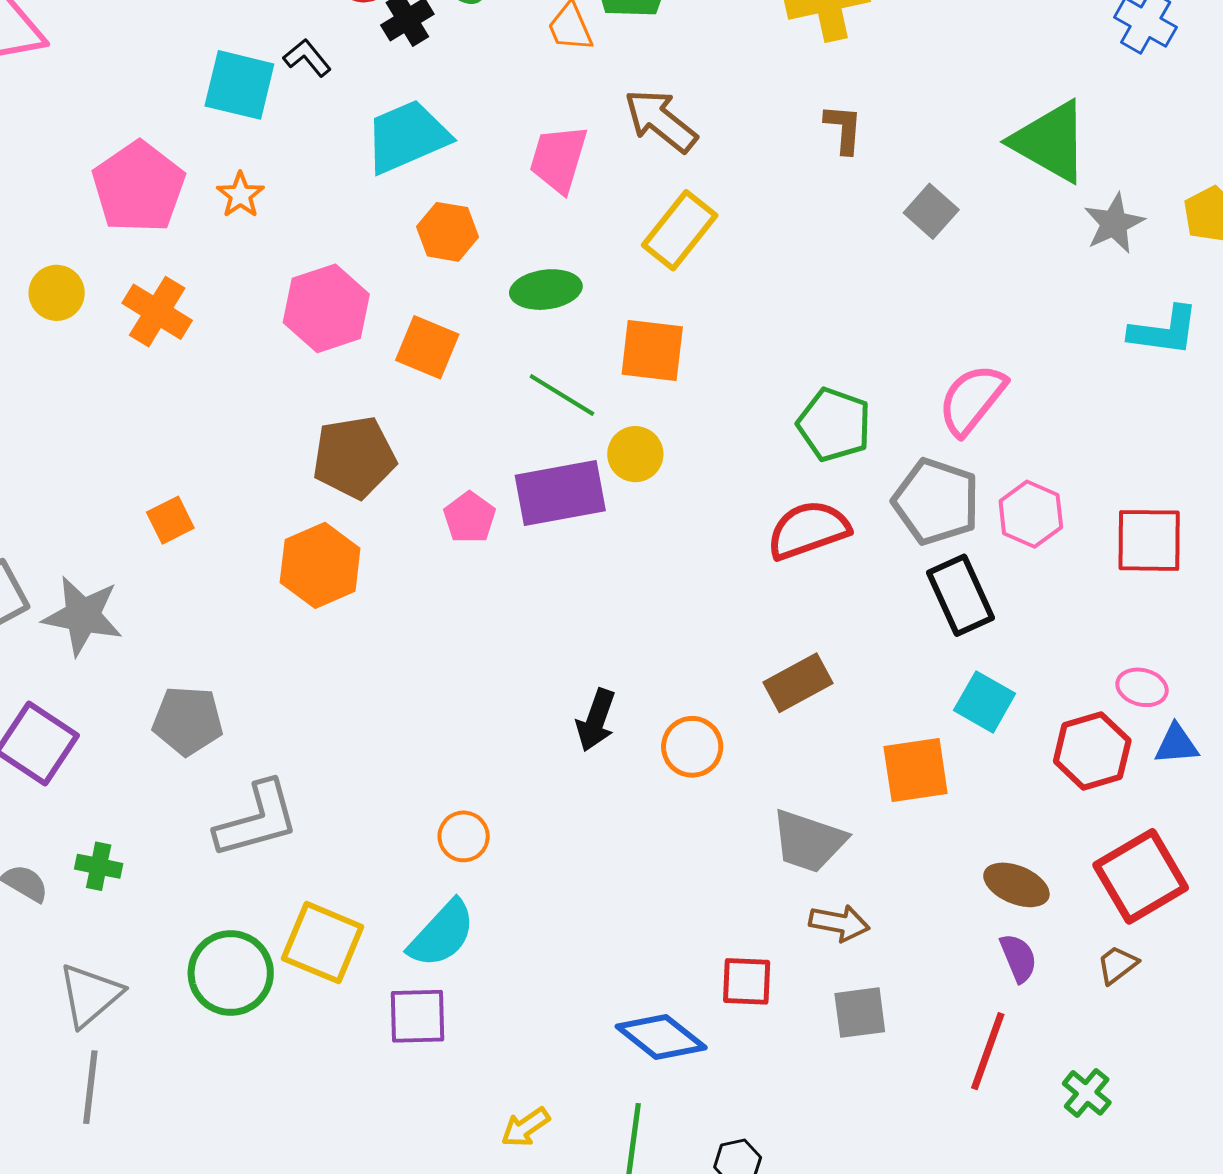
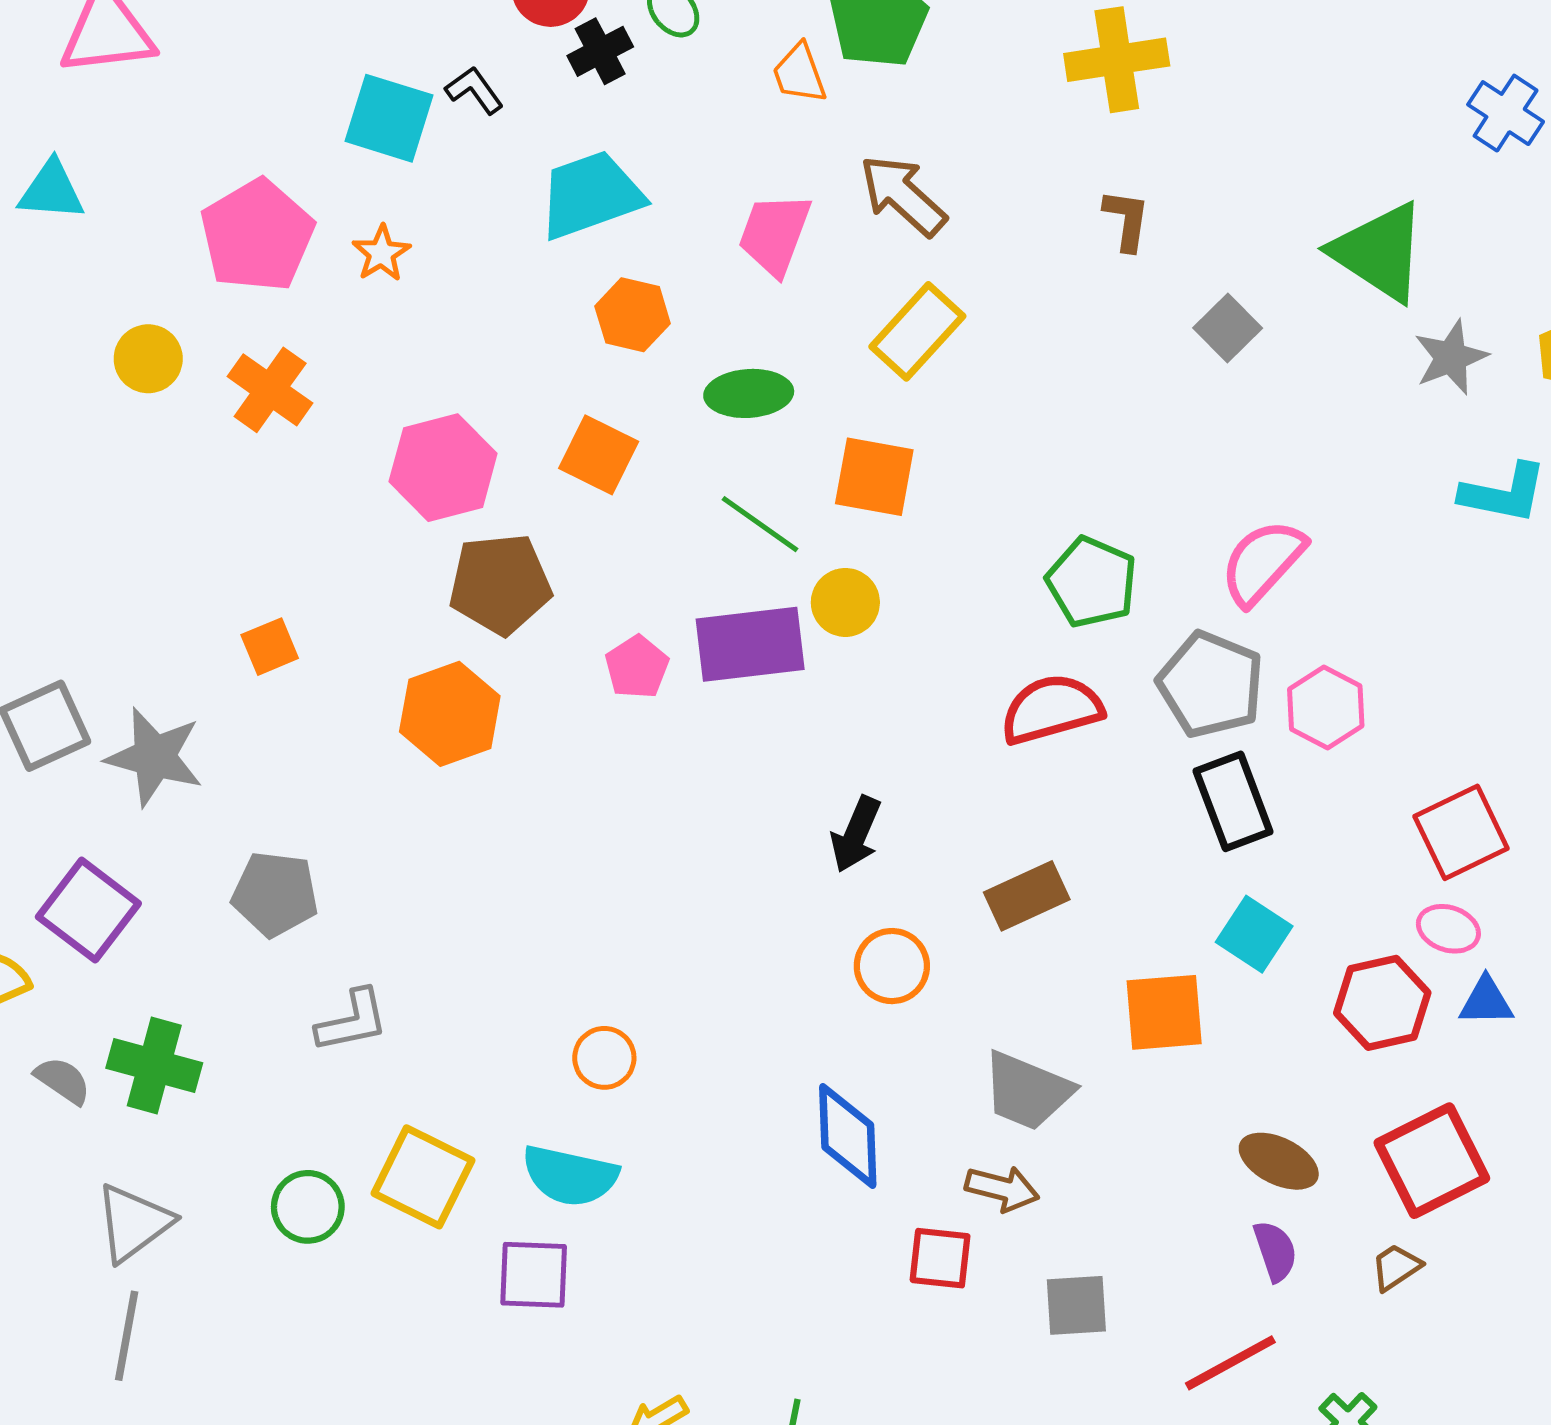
pink hexagon: (326, 308) -> (443, 468), moved
red square: (1149, 540) -> (1461, 832), moved, turned -30
black arrow: (596, 720) -> (856, 834), moved
gray L-shape: (257, 820) -> (352, 1021), size x0.7
green cross: (99, 866) -> (154, 1066), size x1.6
brown arrow: (839, 923) -> (1002, 1189), moved
cyan semicircle: (442, 934) -> (570, 1176), turned 56
green circle: (231, 973) -> (308, 1207), size x0.7
blue diamond: (661, 1037) -> (848, 1136), moved, turned 46
red line: (988, 1051) -> (1230, 1363), turned 38

